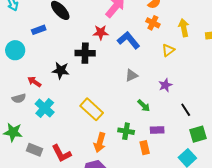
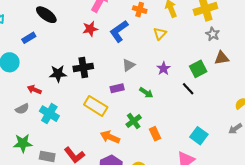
blue L-shape: (128, 40) -> (119, 31), turned -75
black cross: (85, 53) -> (83, 67), moved
purple rectangle: (157, 130) -> (117, 88), moved
green cross: (126, 131) -> (134, 121), turned -35
green square: (198, 134) -> (198, 69), moved
orange arrow: (100, 142) -> (110, 137), turned 108

